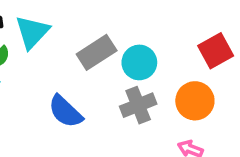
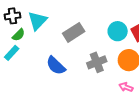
cyan circle: (139, 62) -> (118, 31), moved

